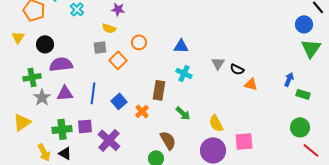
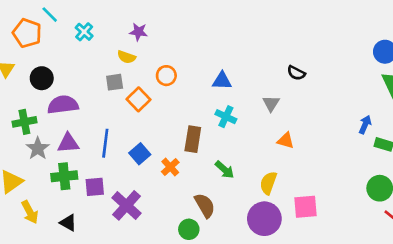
black semicircle: (237, 69) -> (296, 73), moved
orange triangle: (251, 84) -> (286, 140), moved
yellow semicircle: (216, 123) -> (268, 183), turned 48
green cross: (62, 129) -> (64, 176), moved
yellow arrow: (44, 152) -> (30, 212), moved

